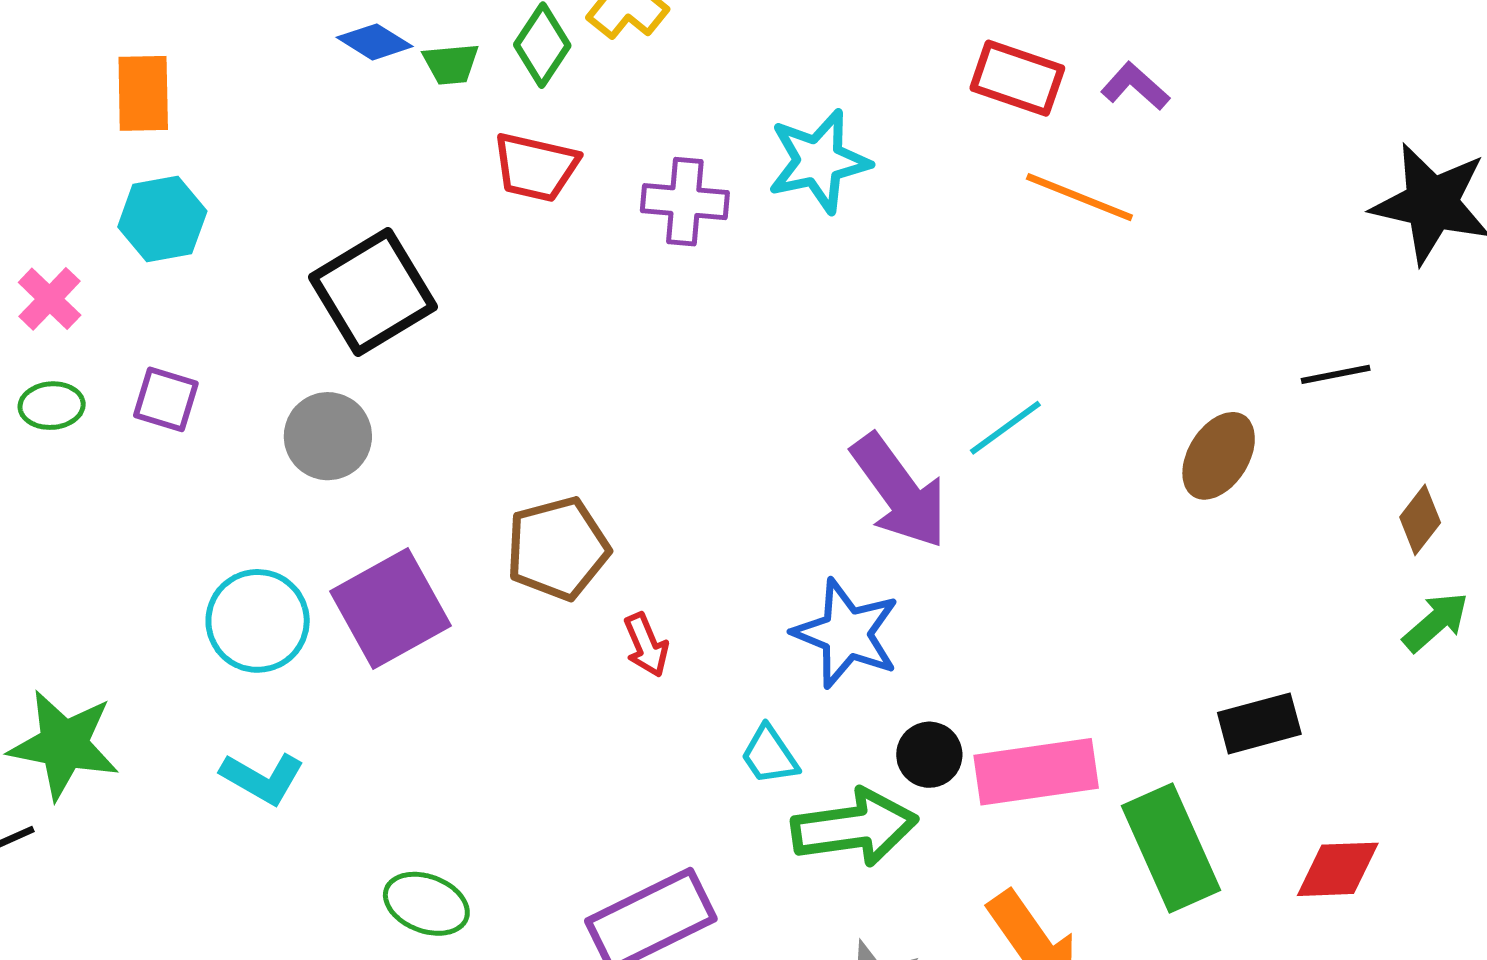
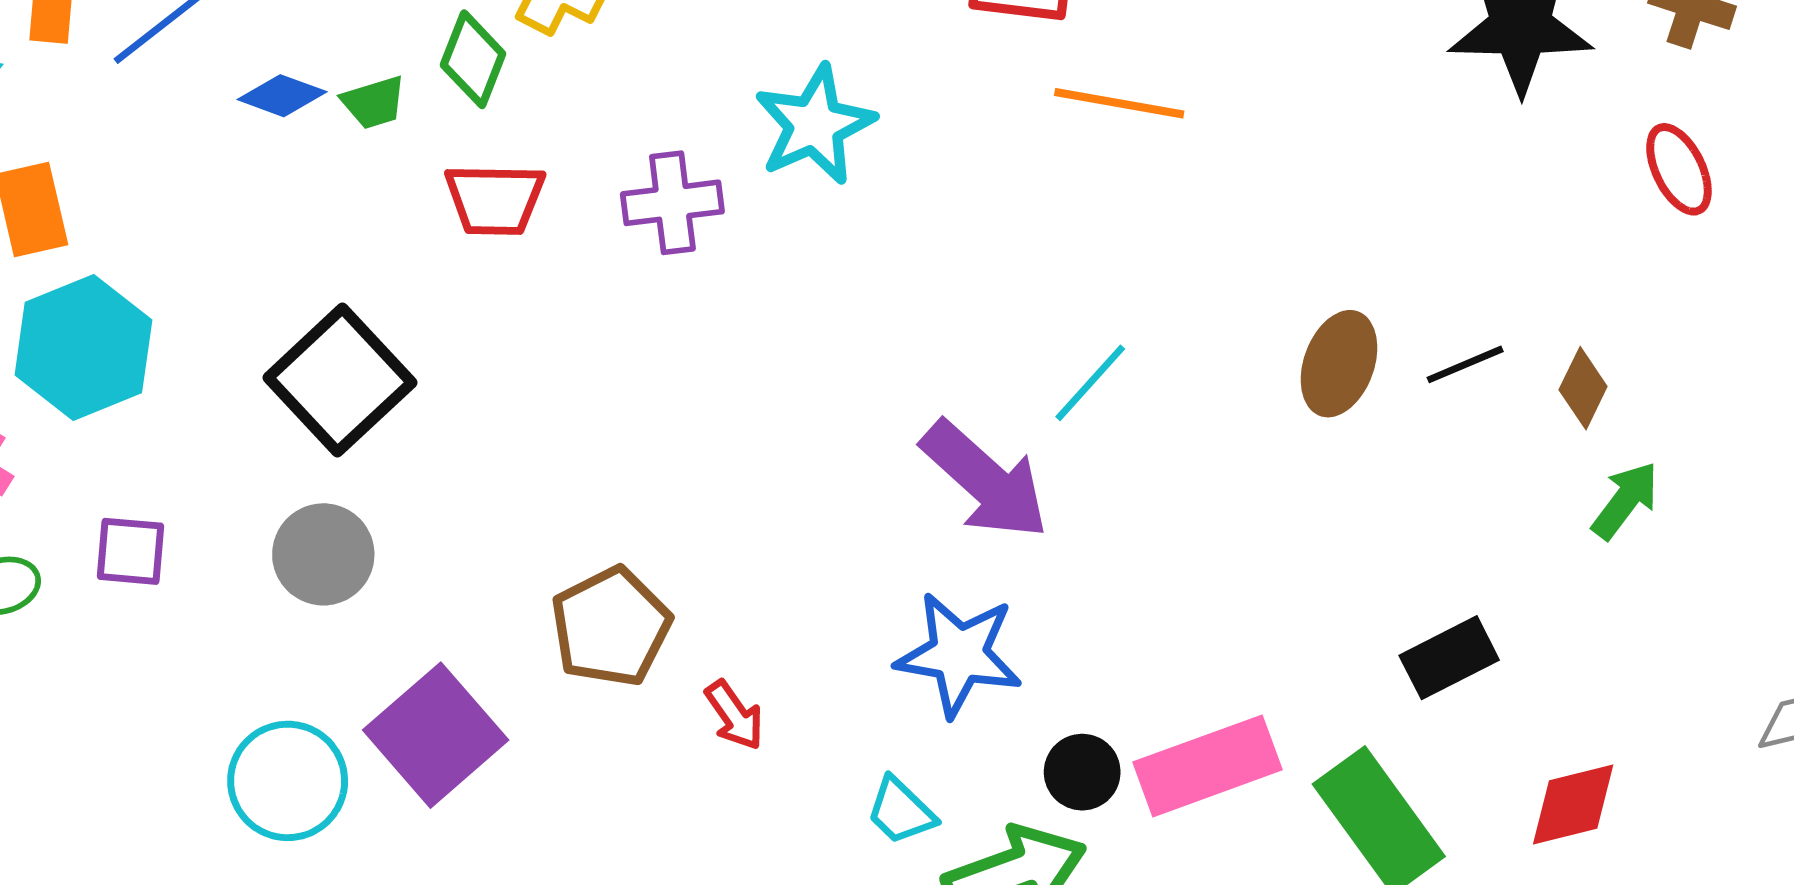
cyan hexagon: (162, 219) -> (83, 348), size x1.4
black line: (1336, 374) -> (1465, 364), moved

